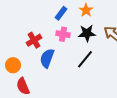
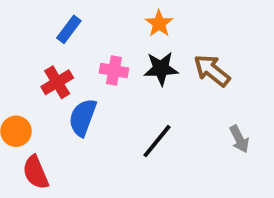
blue rectangle: (61, 13) -> (69, 29), moved
black line: (85, 59) -> (157, 141), moved

